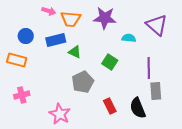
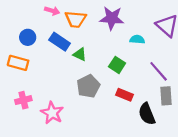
blue rectangle: (56, 40) -> (60, 42), turned 48
purple line: (149, 68) -> (159, 71), turned -40
red rectangle: (110, 106) -> (124, 95), moved, turned -42
pink star: (60, 114) -> (52, 113), moved

